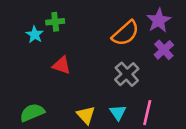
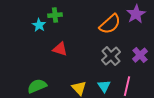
purple cross: (164, 50) -> (140, 55), moved

